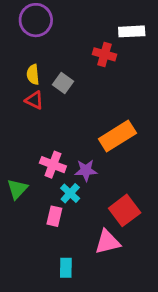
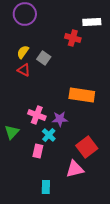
yellow semicircle: (33, 74) -> (23, 52), turned 40
orange rectangle: (117, 136) -> (82, 95), turned 40

